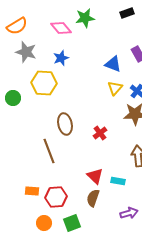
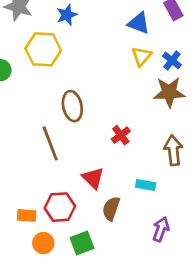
red cross: (100, 133) -> (121, 135), moved
red triangle: (95, 176) -> (93, 178), moved
orange rectangle: (32, 191) -> (27, 215), moved
purple arrow: (129, 213) -> (161, 229), turned -54

